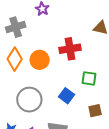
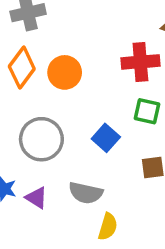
red cross: (70, 49) -> (140, 62), moved

